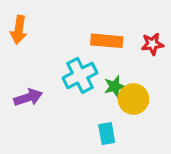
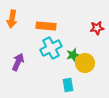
orange rectangle: (107, 41) -> (46, 26), moved
purple arrow: (28, 97) -> (18, 62), turned -48

